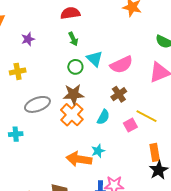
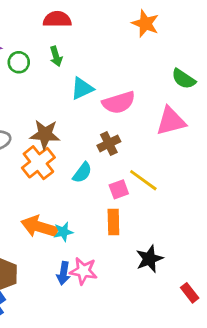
cyan triangle: (95, 59) -> (82, 88), turned 42
green circle: (75, 67) -> (19, 62), moved
cyan star: (98, 151) -> (63, 232), moved
orange rectangle: (155, 152) -> (113, 222), moved

